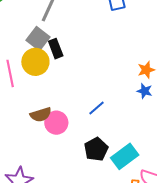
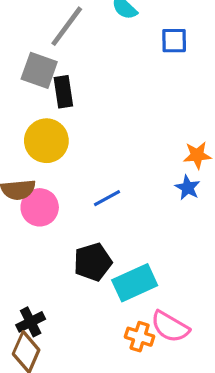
gray square: (38, 39) -> (39, 70), turned -30
yellow circle: (35, 62) -> (46, 141), moved

